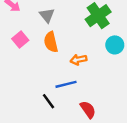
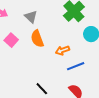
blue line: (66, 84) -> (76, 66), moved

